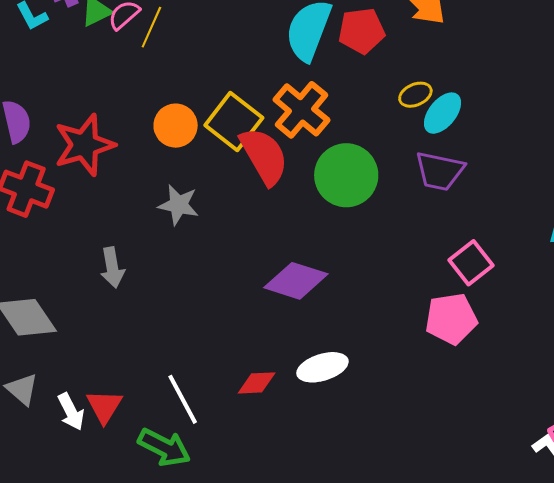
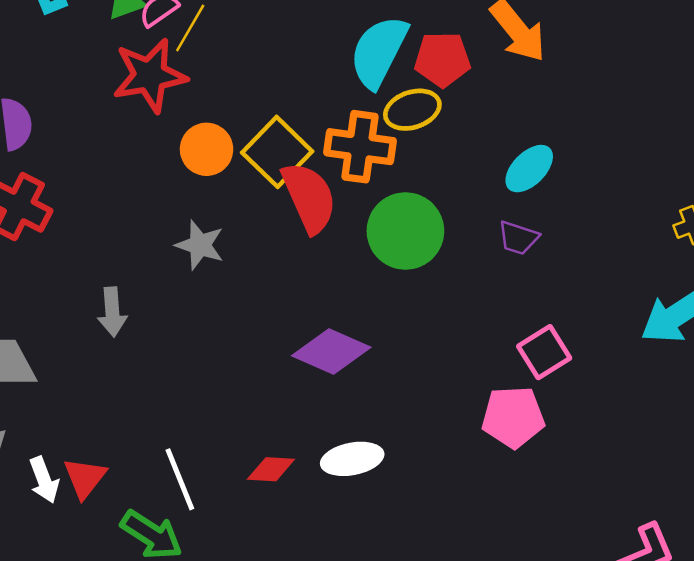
yellow ellipse: (415, 95) -> (412, 110), moved, size x1.4
orange cross: (301, 110) -> (360, 147), turned -38
red star: (84, 145) -> (150, 75), moved
purple trapezoid: (440, 171) -> (518, 238), size x0.7

